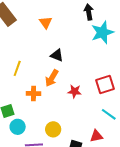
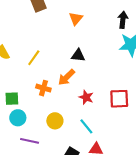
black triangle: (57, 55) -> (78, 55), turned -32
cyan line: (109, 114) -> (86, 126), moved
yellow circle: (53, 129) -> (55, 121), moved

